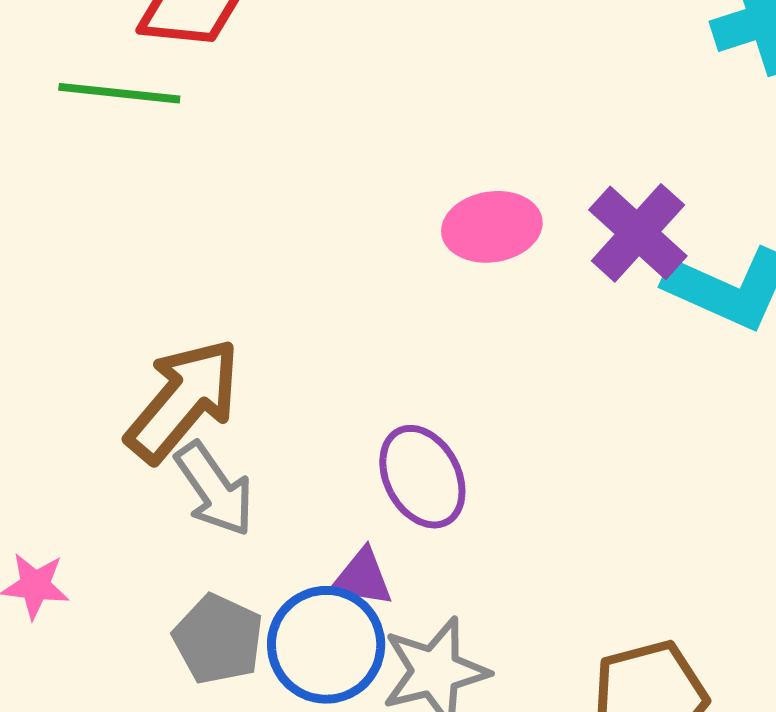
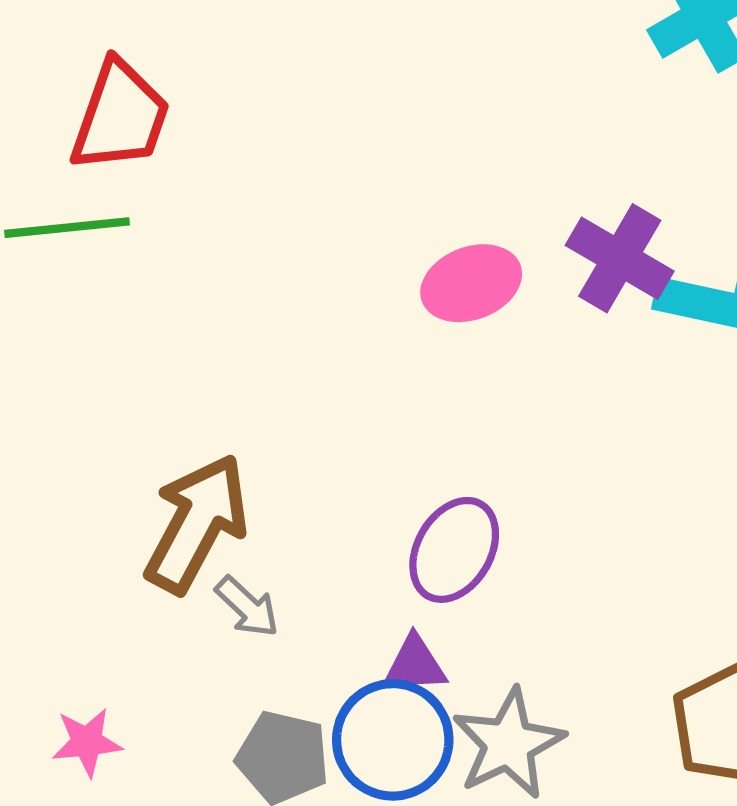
purple ellipse: (422, 477) -> (454, 550), turned 70
gray arrow: (214, 489) -> (247, 607), size x0.7

